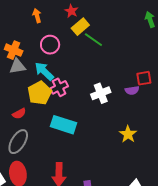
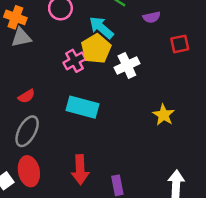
cyan arrow: (44, 71) -> (101, 28), moved
purple semicircle: (132, 90) -> (152, 17), moved
yellow pentagon: (40, 93) -> (96, 49), moved

